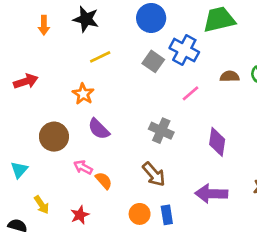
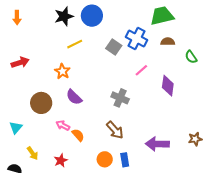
blue circle: (151, 18) -> (92, 16), moved
black star: (86, 19) -> (64, 16), turned -30
orange arrow: (44, 25) -> (17, 18), moved
brown semicircle: (230, 76) -> (168, 42), moved
purple diamond: (217, 142) -> (168, 86), moved

